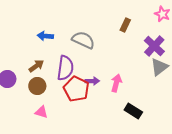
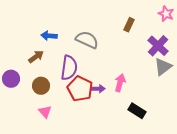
brown arrow: (36, 66) -> (36, 57), moved
purple arrow: (92, 81) -> (98, 89), moved
pink triangle: (41, 112) -> (45, 112), turned 32

